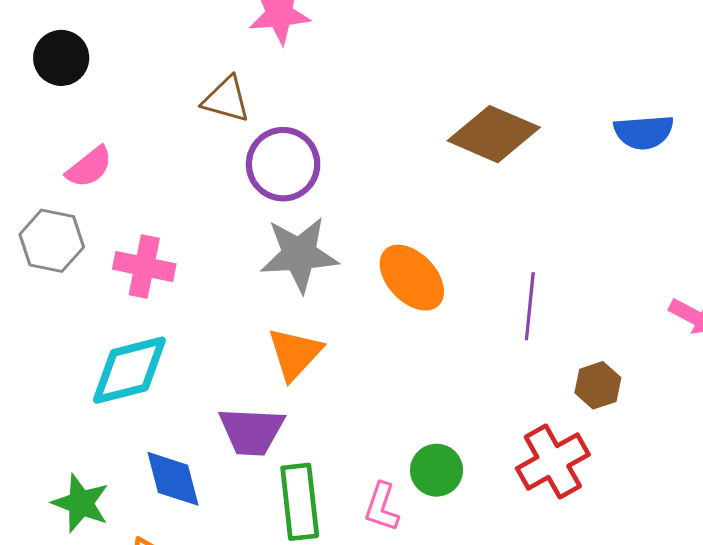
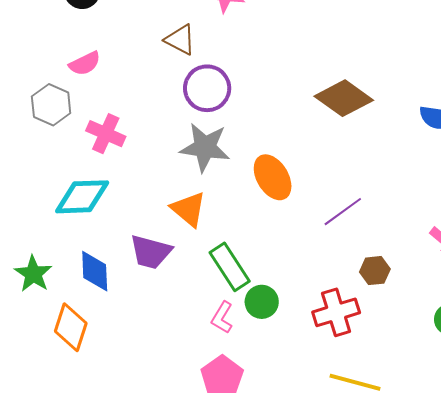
purple line: (530, 306) -> (343, 212), turned 36
orange triangle: (295, 354) -> (188, 209), turned -45
green rectangle: (300, 502) -> (230, 267), moved, turned -39

